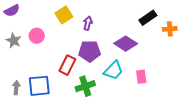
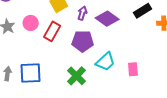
purple diamond: (126, 44) -> (107, 19), moved
red rectangle: (67, 65) -> (52, 31), moved
green cross: (85, 86) -> (76, 76), turned -30

